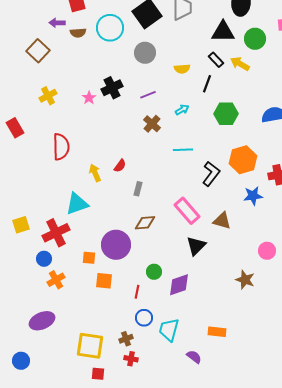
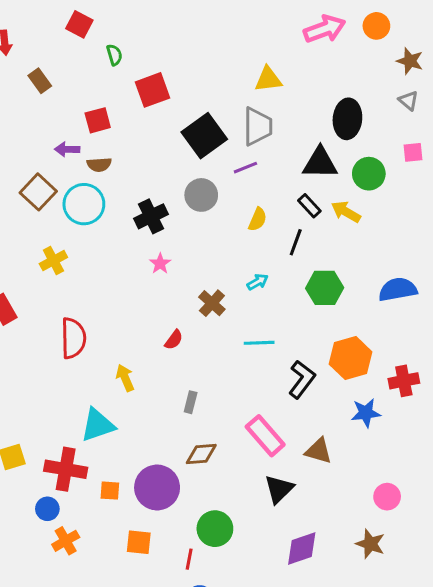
cyan circle: (110, 28) -> (84, 204), moved
yellow semicircle: (182, 69) -> (258, 219), turned -63
black cross: (112, 88) -> (151, 216), moved
purple line: (148, 95) -> (245, 168), moved
pink star: (89, 98) -> (160, 264), moved
red semicircle: (120, 166) -> (174, 340), moved
red cross: (56, 233) -> (66, 469), turned 36
orange square: (89, 258) -> (110, 491), moved
green circle: (154, 272) -> (215, 529), size x1.5
brown star: (245, 280) -> (370, 544), moved
purple diamond: (179, 285) -> (302, 548), moved

